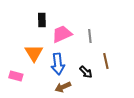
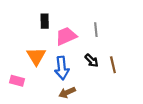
gray line: (90, 36) -> (96, 30), moved
black arrow: (86, 72) -> (92, 61), moved

